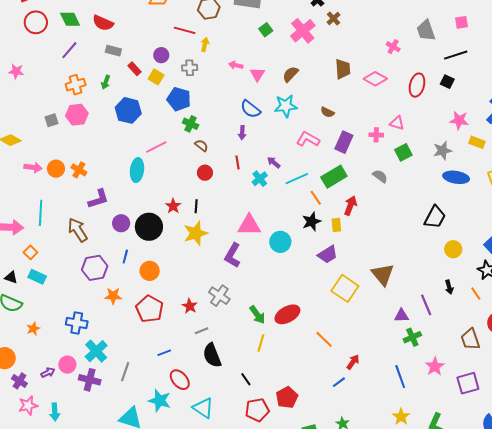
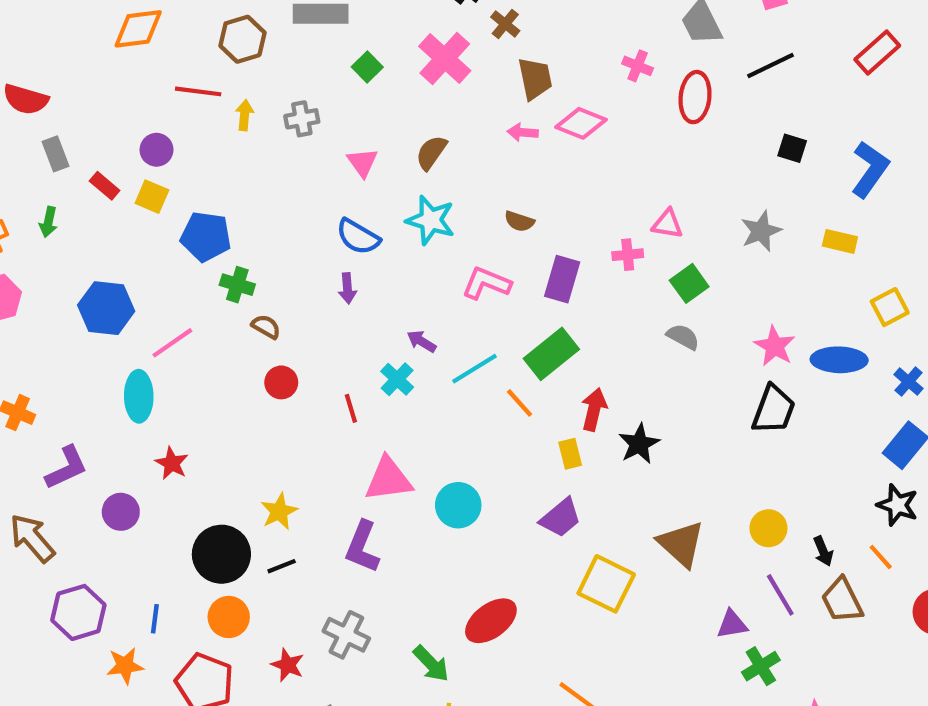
gray rectangle: (113, 51) -> (55, 154), turned 63
pink arrow: (236, 65) -> (523, 132), moved
gray cross: (190, 68) -> (302, 119), moved
brown trapezoid: (343, 69) -> (535, 79), moved
pink diamond: (375, 79) -> (581, 123), moved
black square: (447, 82) -> (792, 148), moved
red ellipse: (417, 85) -> (695, 97), moved
cyan star: (286, 106) -> (431, 220), turned 30
blue hexagon: (128, 110) -> (106, 308), moved
pink star: (459, 120) -> (775, 346), moved, turned 30
gray star: (443, 151) -> (761, 231), moved
red line: (238, 162) -> (351, 408), moved
gray semicircle: (380, 176) -> (683, 337), moved
blue ellipse: (456, 177) -> (839, 360), moved
red star: (173, 206) -> (172, 463), moved
black line: (196, 206) -> (282, 566), moved, turned 72
black star: (311, 222) -> (639, 444), moved
black circle: (149, 227) -> (221, 554), moved
yellow star: (196, 233) -> (279, 511), size x0.7
yellow circle: (453, 249) -> (768, 528), moved
blue line: (125, 257) -> (155, 619), moved
orange circle: (150, 271) -> (229, 617), moved
red ellipse: (287, 314) -> (491, 621), moved
brown trapezoid: (470, 339) -> (842, 600), moved

